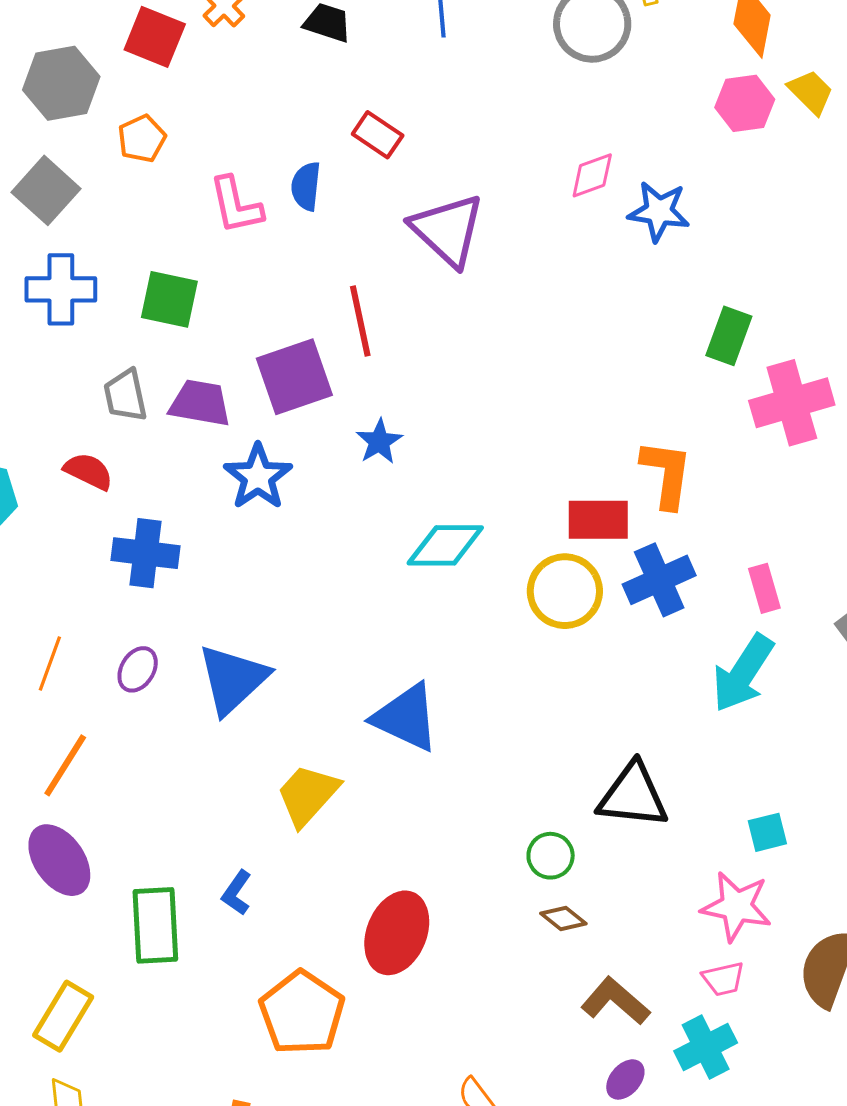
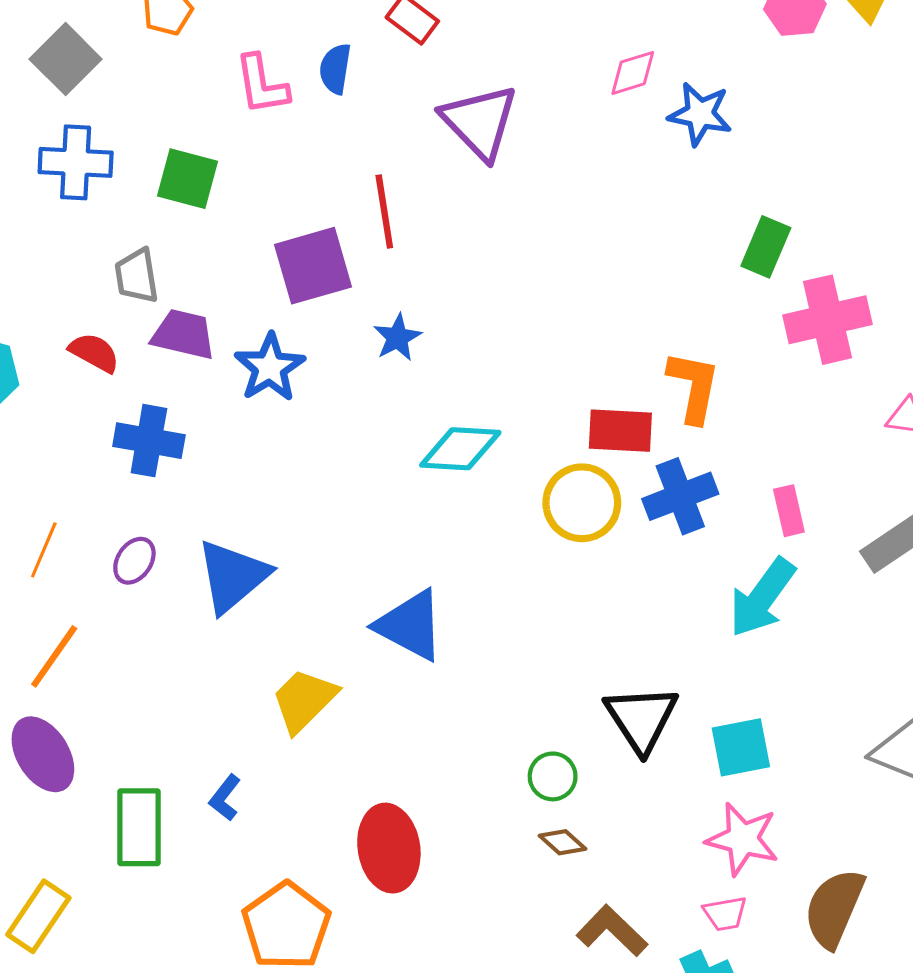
purple trapezoid: (200, 403) -> (183, 334), moved
black triangle: (633, 796) -> (641, 719), turned 48
cyan square: (767, 832) -> (741, 747), moved, size x1.5
red ellipse: (397, 933) -> (389, 848), turned -34

